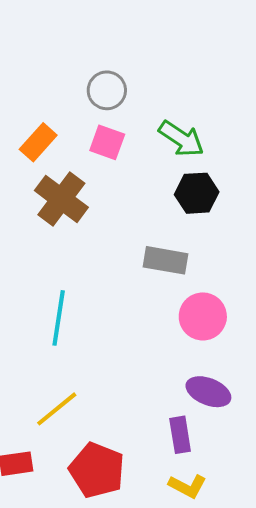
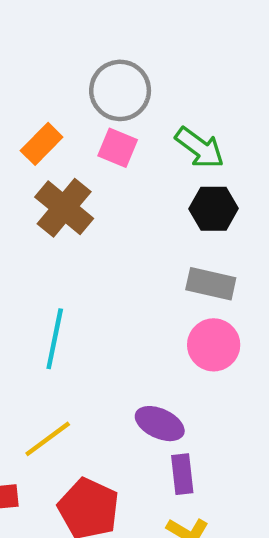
gray circle: (107, 90) -> (120, 90), size x1.4
gray rectangle: (166, 260) -> (211, 284), moved
purple ellipse: (208, 392) -> (160, 424), moved

